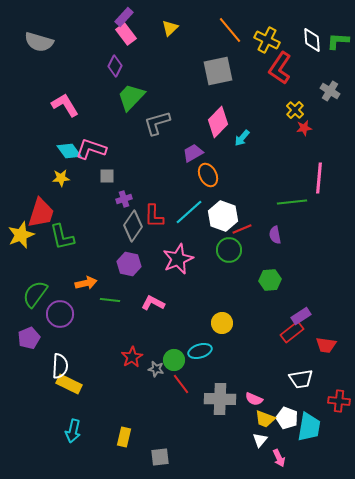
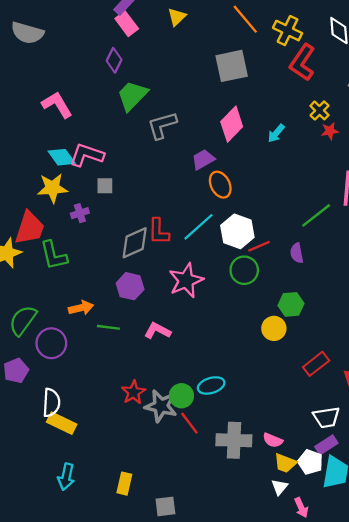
cyan arrow: (242, 138) -> (276, 133), moved
yellow star: (61, 178) -> (52, 188), size x1.5
purple cross: (124, 199) -> (80, 213), moved
green line: (292, 202) -> (316, 215), turned -32
gray diamond: (133, 226) -> (135, 243), turned 32
purple rectangle: (301, 316) -> (326, 445), moved
yellow circle: (222, 323) -> (274, 328), moved
gray star: (156, 369) -> (161, 406), size x1.8

